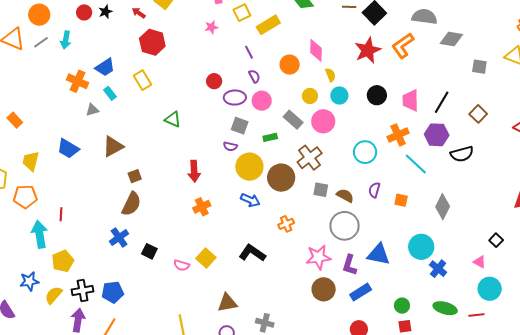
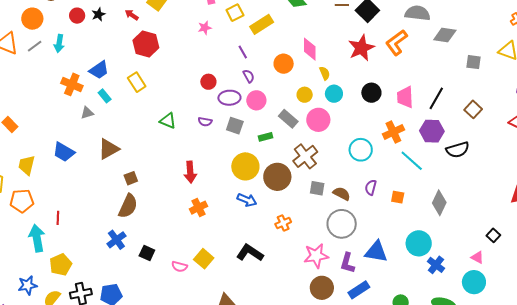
purple semicircle: (230, 146) -> (205, 122), moved
cyan circle: (490, 289) -> (474, 282), moved

